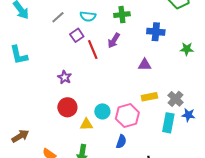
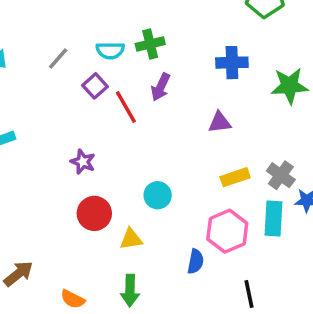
green cross: (122, 15) -> (150, 44), moved
green star: (187, 49) -> (290, 86), size x1.5
cyan circle: (102, 111) -> (158, 195), moved
pink hexagon: (127, 116) -> (227, 231), moved

